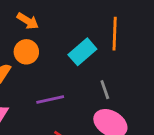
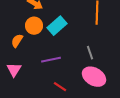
cyan rectangle: (82, 52) -> (57, 26), moved

